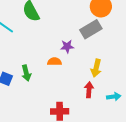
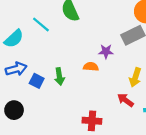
red arrow: (89, 90) -> (126, 100), turned -63

